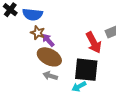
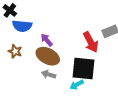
blue semicircle: (33, 14) -> (22, 26), moved
brown star: (38, 33) -> (15, 51), moved

